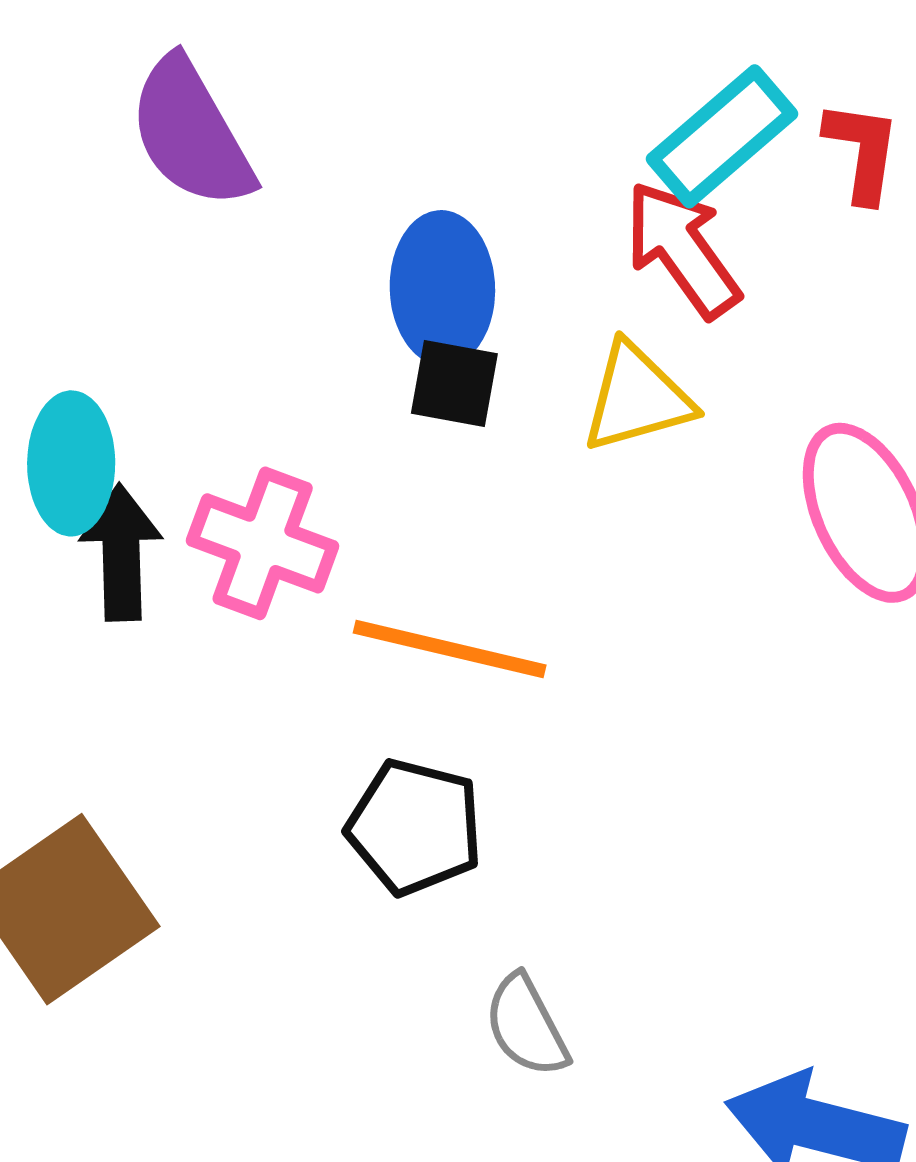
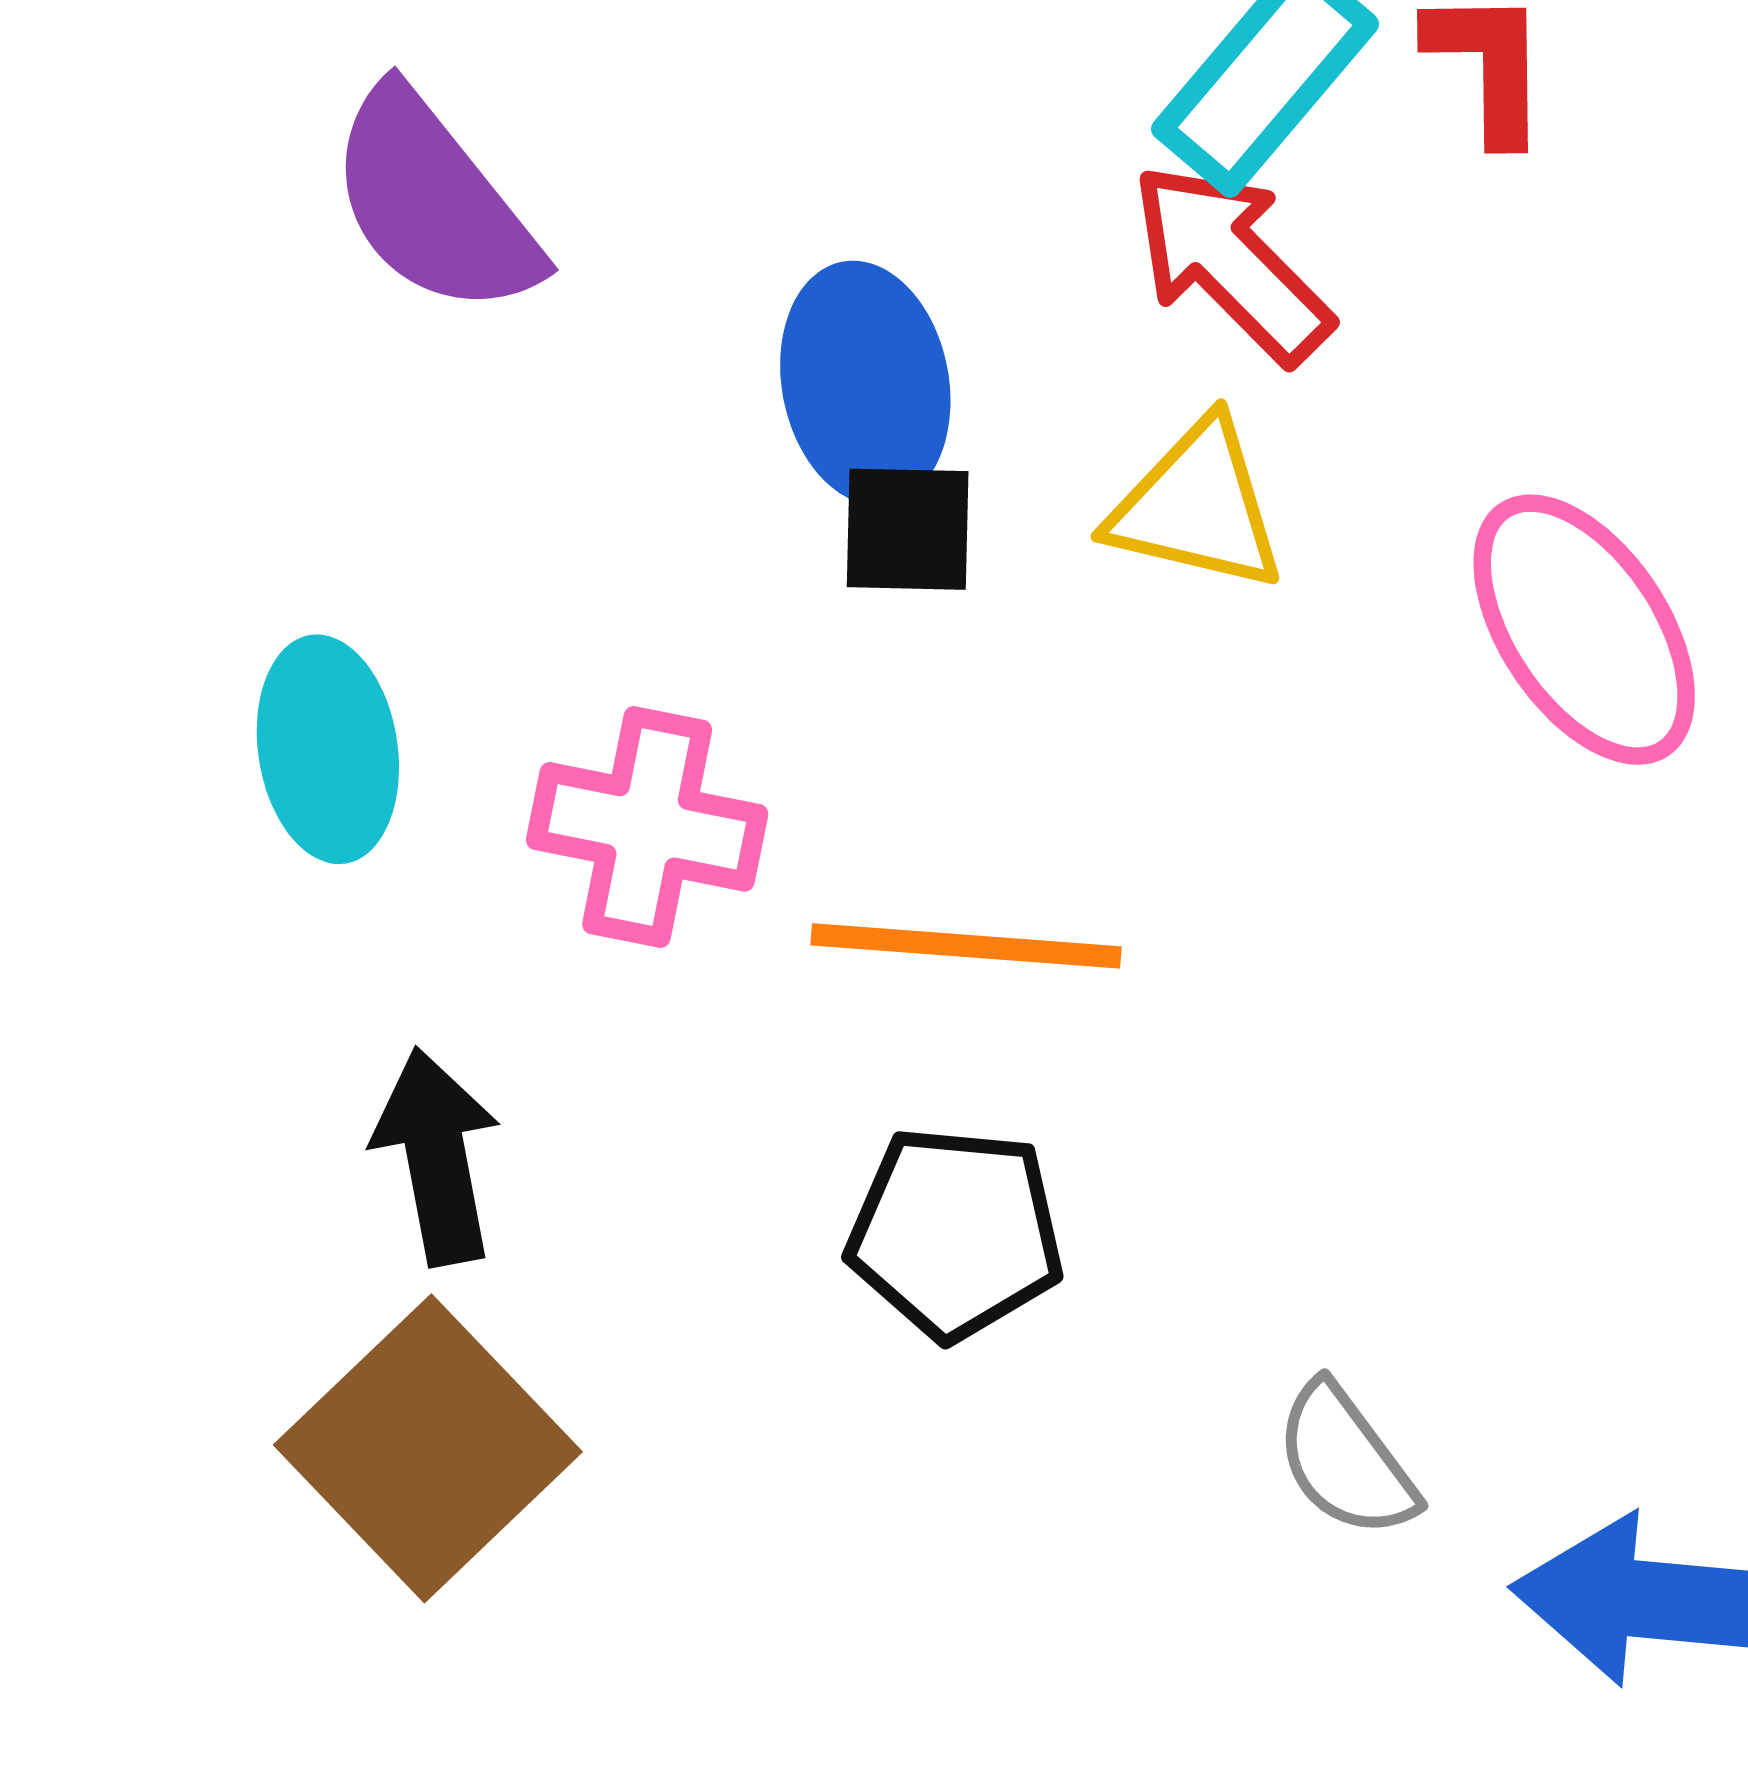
yellow triangle: (637, 398) -> (1197, 506), turned 38
black arrow: (121, 552) -> (437, 1156), moved
gray semicircle: (526, 1026) -> (1346, 1461), moved

